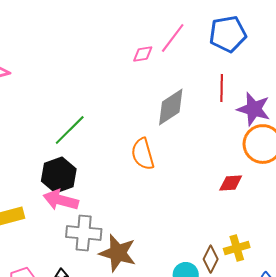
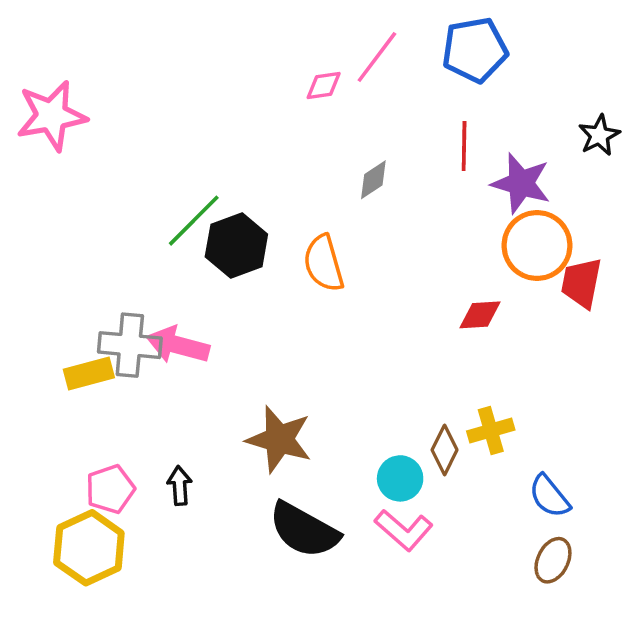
gray diamond: (171, 107) -> (373, 180), size x0.6
black hexagon: (59, 175) -> (236, 246), moved
gray cross: (84, 233) -> (130, 345), moved

